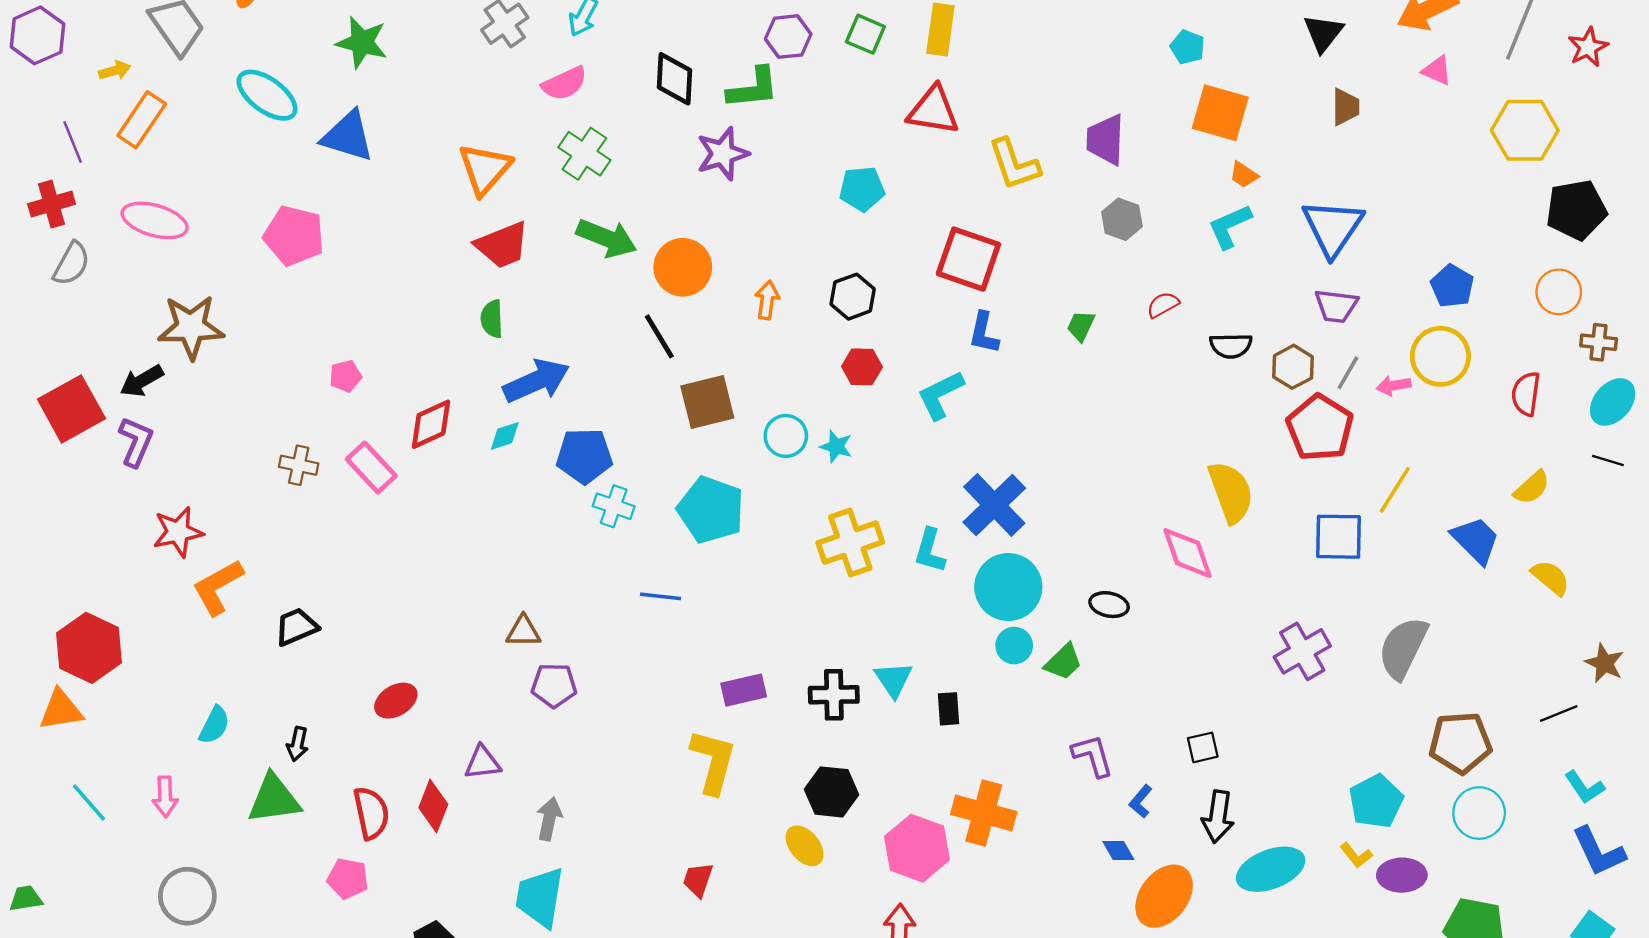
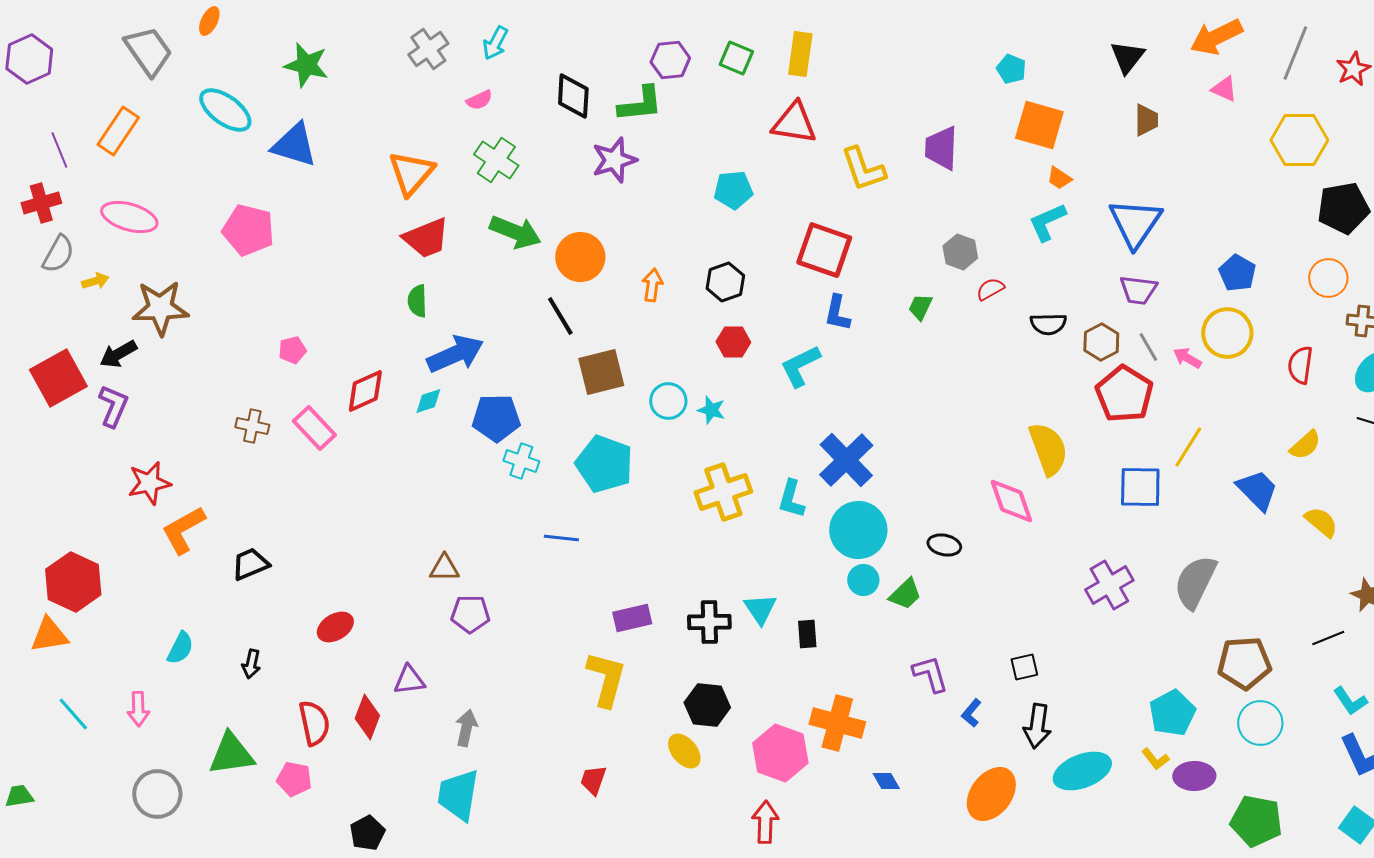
yellow arrow: (115, 71) -> (95, 281), moved
pink semicircle: (564, 83) -> (479, 100), size x0.7
gray hexagon: (1122, 219) -> (960, 252), moved
gray line: (1348, 373) -> (1148, 347), turned -60
pink arrow: (1394, 386) -> (1187, 358), turned 40
green triangle: (274, 799) -> (231, 754), moved
blue diamond: (1118, 850) -> (886, 781), moved

